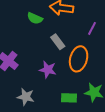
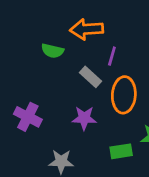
purple line: (92, 28) -> (112, 56), moved

